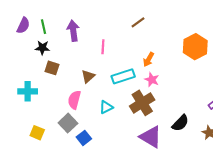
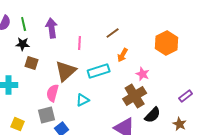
brown line: (138, 22) -> (113, 33), moved
brown triangle: (88, 76) -> (66, 71), size x1.6
pink star: (152, 80) -> (143, 74), moved
brown cross: (142, 103) -> (135, 96), moved
gray square: (68, 123) -> (47, 115), turned 30

